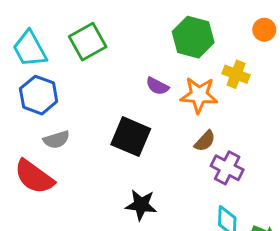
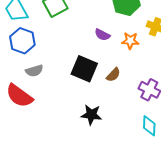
orange star: (199, 95) -> (130, 41), size x0.7
brown semicircle: (205, 141) -> (113, 75), moved

